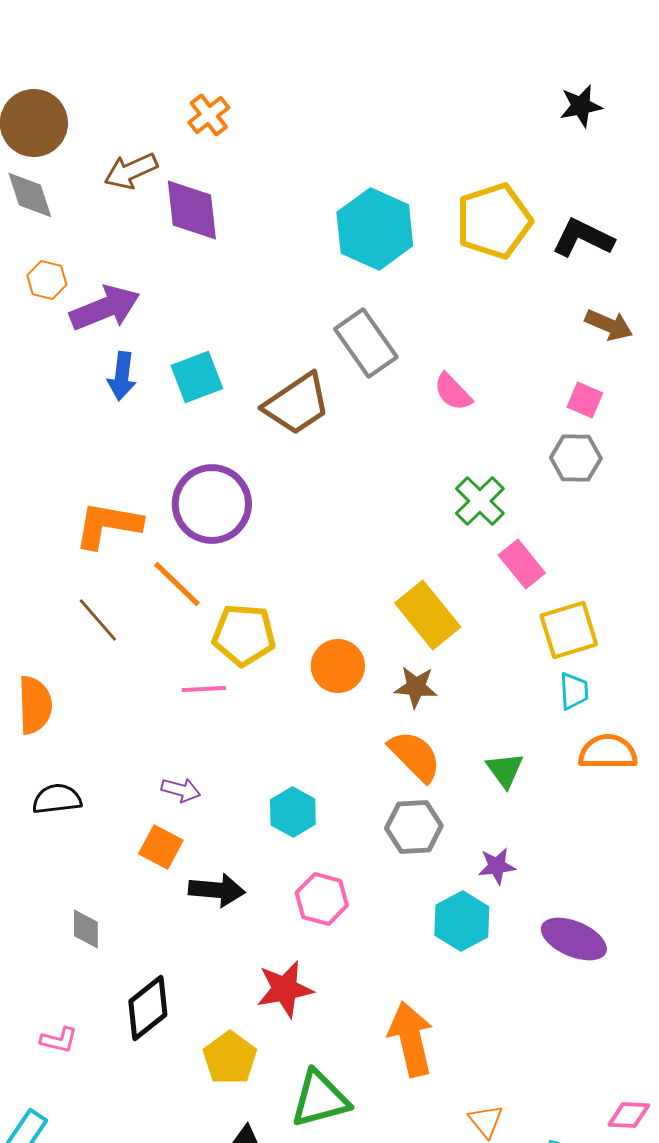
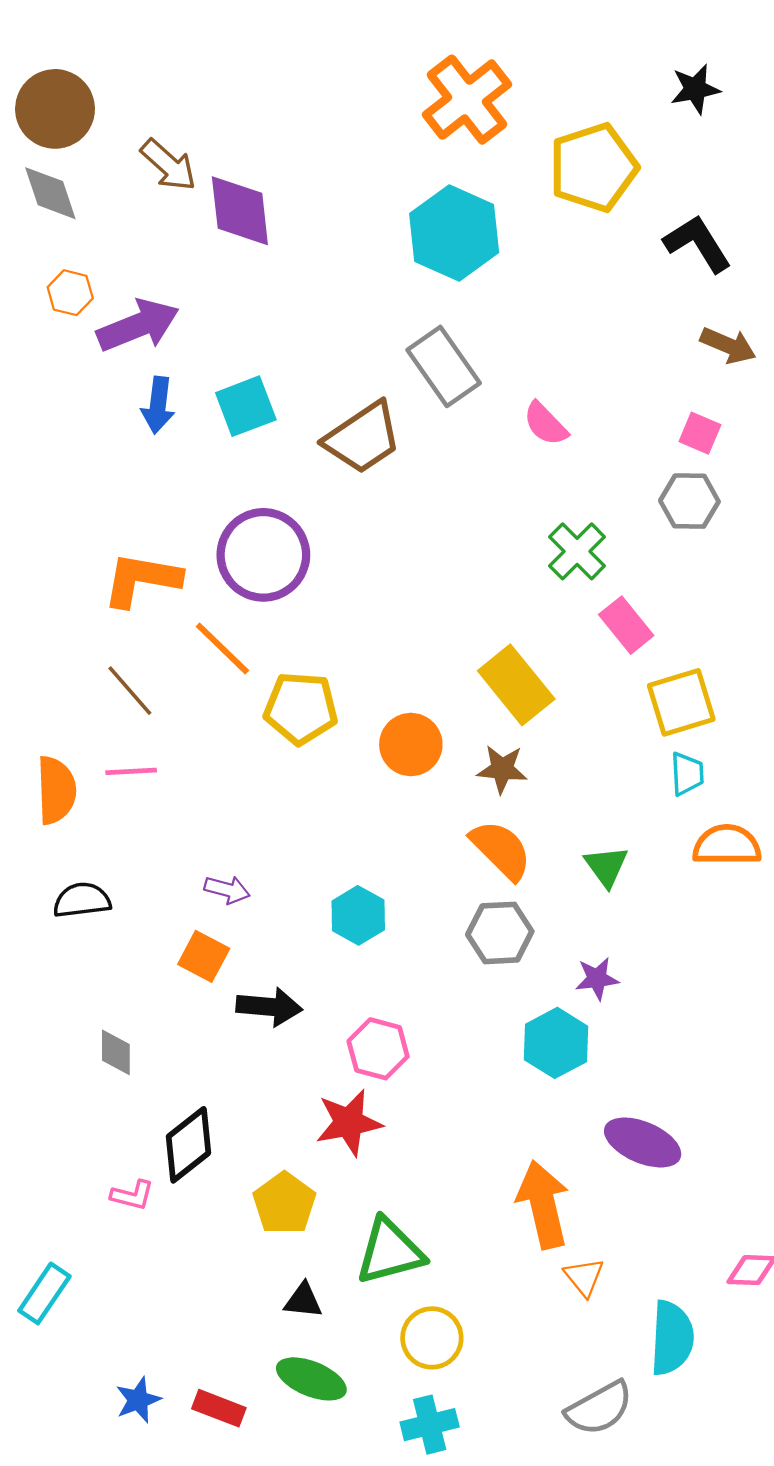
orange cross: (209, 115) -> (467, 100), moved, size x1.8
brown arrow: (131, 171) -> (169, 165), turned -114
yellow pentagon: (494, 221) -> (593, 167), moved
black L-shape: (583, 238) -> (698, 244), turned 32
pink line: (204, 689) -> (131, 771), moved
pink hexagon: (322, 899) -> (378, 1049), moved
purple ellipse: (574, 939) -> (643, 1142), moved
orange arrow: (411, 1039) -> (543, 1205), moved
pink L-shape: (59, 1040) -> (132, 1195), moved

